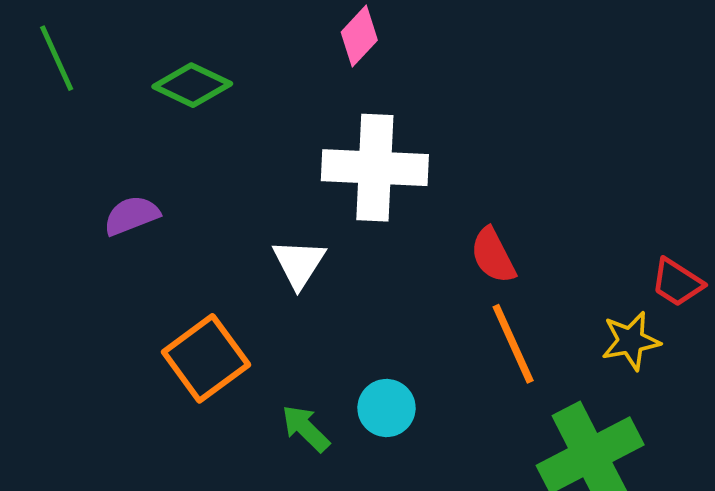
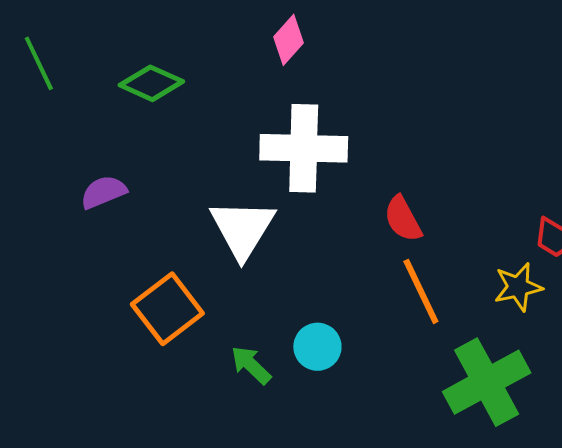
white triangle: (299, 263) -> (243, 229), size x1.5

